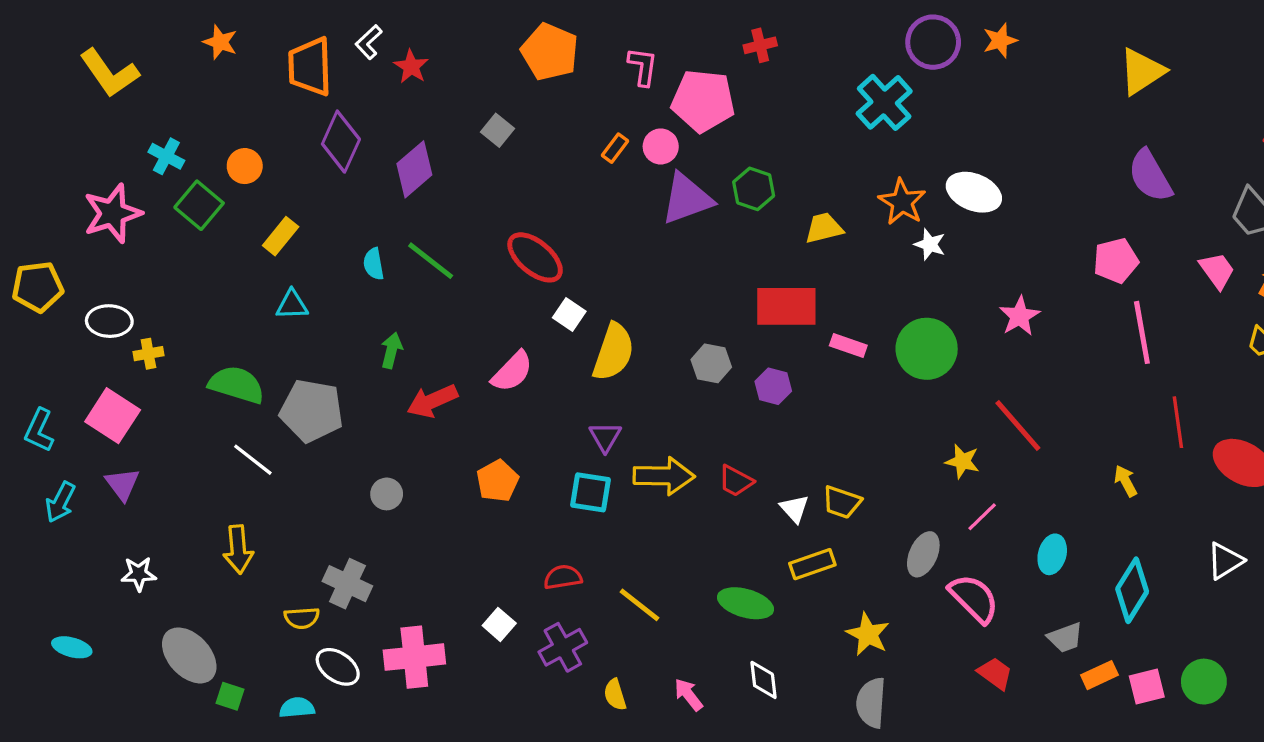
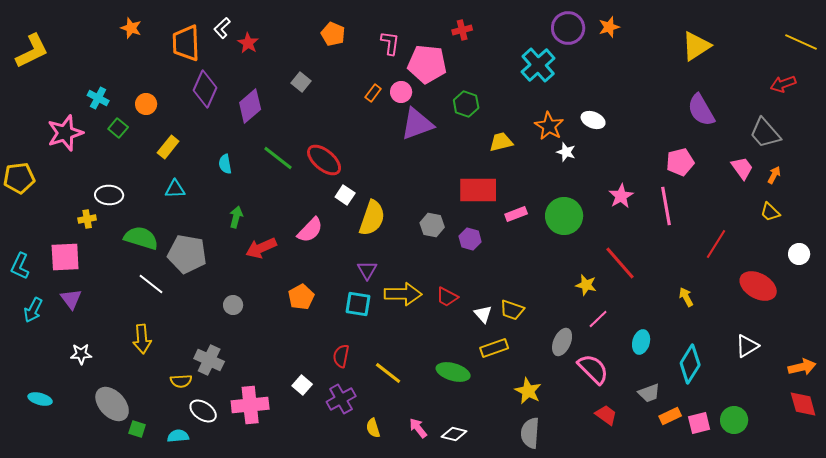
orange pentagon: (550, 52) -> (333, 34), size x0.7
yellow L-shape: (109, 73) -> (32, 51), moved, turned -81
green hexagon: (754, 189) -> (466, 104), moved
white ellipse: (974, 192) -> (593, 120), size x0.7
green square: (199, 205) -> (118, 128), size x0.7
green line: (431, 261) -> (278, 158), moved
white ellipse: (109, 321) -> (109, 195), moved
pink line: (1142, 332) -> (666, 206), moved
pink rectangle: (848, 346) -> (516, 214), turned -40
pink square: (113, 416) -> (65, 257), turned -36
red line: (1178, 422) -> (716, 244), moved, turned 40
red semicircle: (563, 577) -> (341, 356), turned -70
white diamond: (763, 680) -> (454, 434), moved, turned -70

